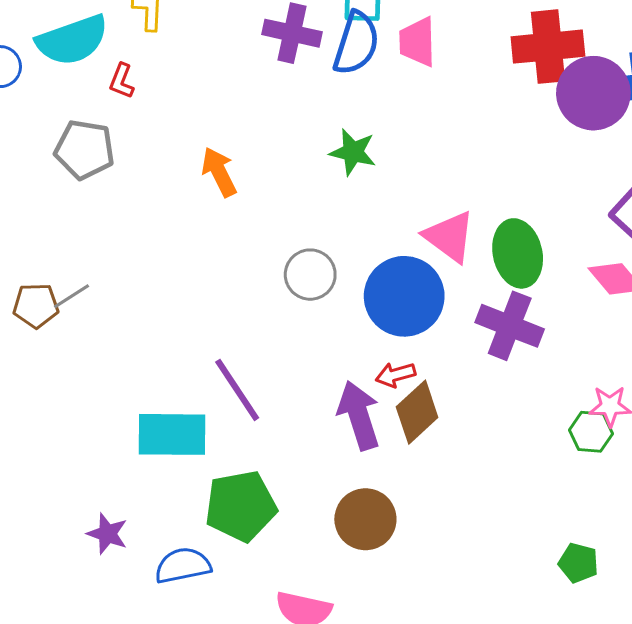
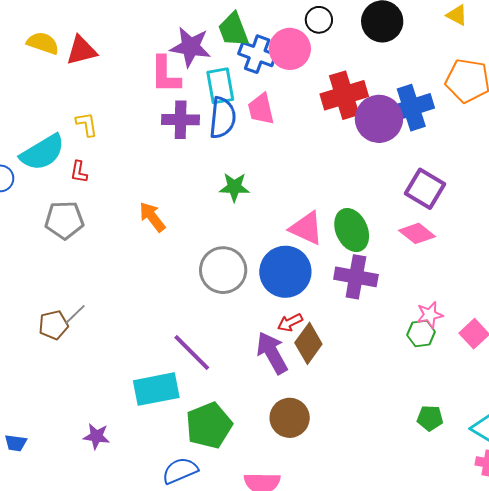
gray circle: (310, 275) -> (223, 270), size x1.4
purple star: (107, 534) -> (96, 436), moved

